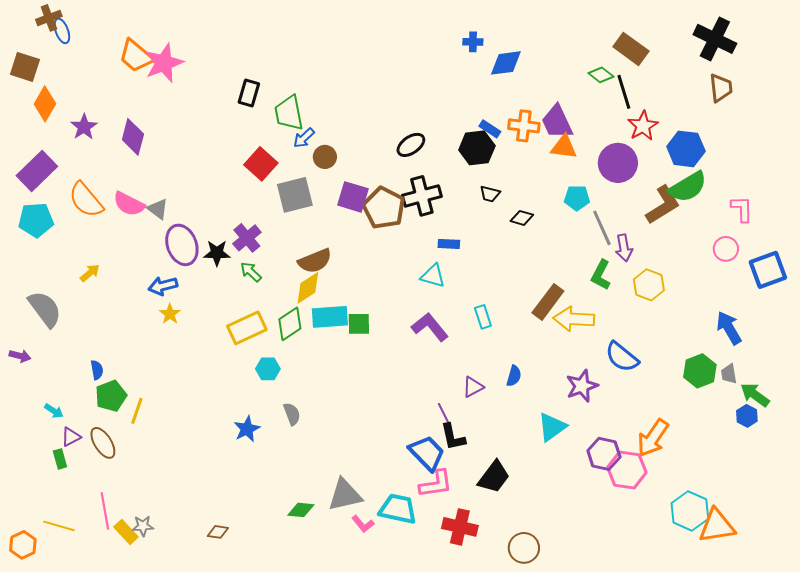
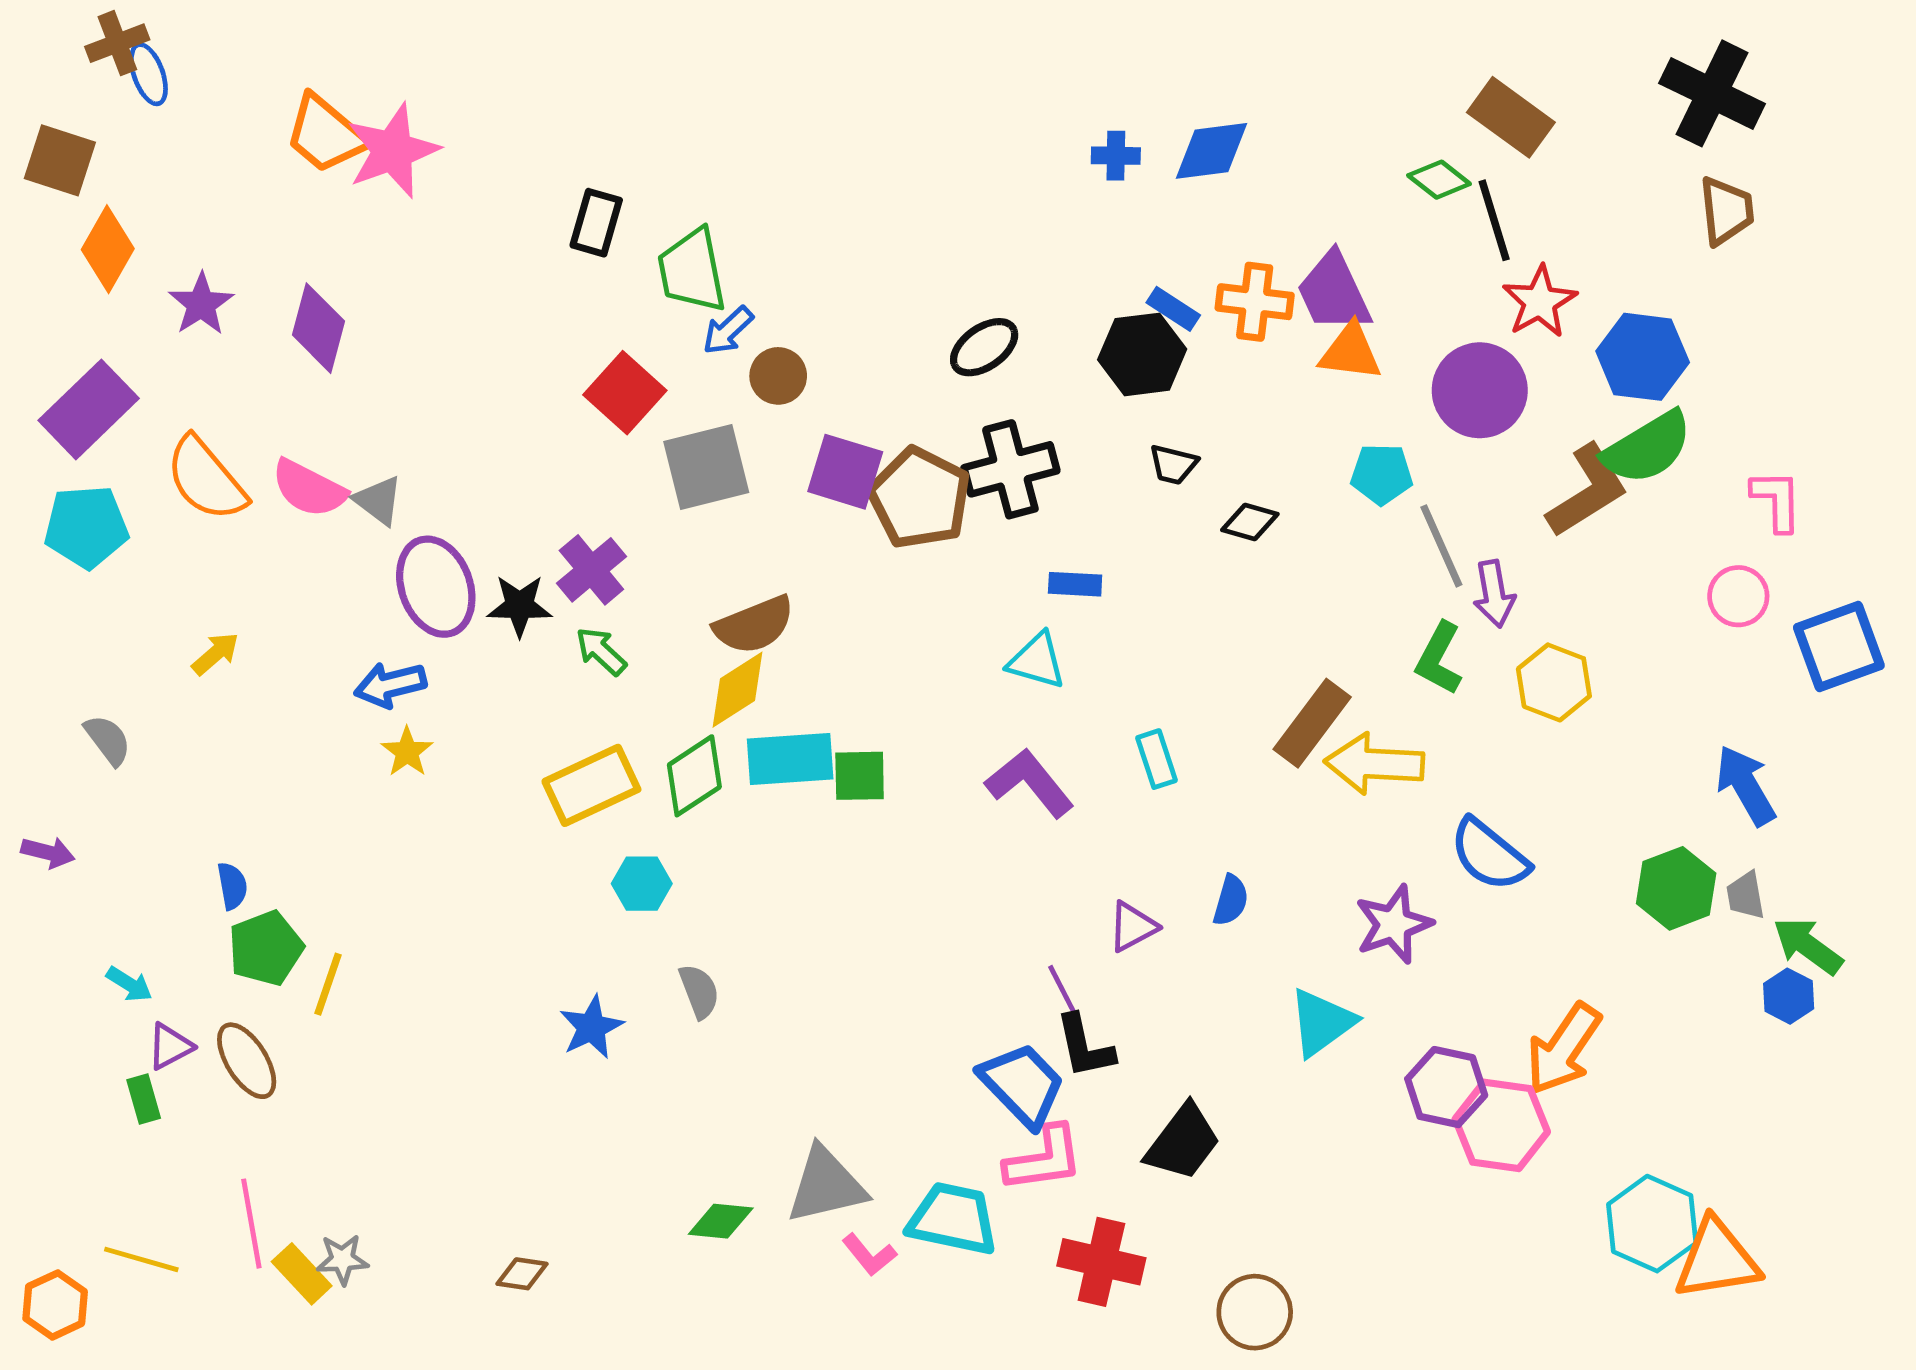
blue cross: (473, 42) -> (1116, 156), moved
gray semicircle: (45, 309) -> (108, 740), size x0.6

